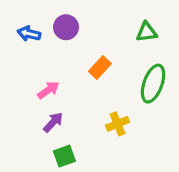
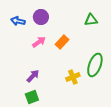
green ellipse: (153, 84) -> (95, 65), moved
pink arrow: (48, 90) -> (39, 42), moved
green square: (64, 156) -> (32, 97), moved

